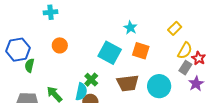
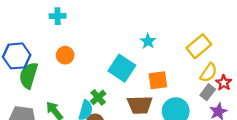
yellow rectangle: (175, 28) -> (199, 46), size x1.5
orange square: (141, 51) -> (158, 80), moved, turned -30
green semicircle: (30, 65) -> (29, 75), size x1.6

